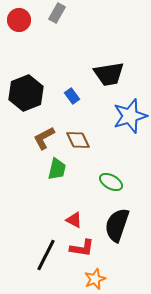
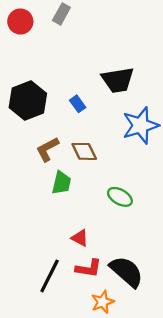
black semicircle: (117, 225) -> (126, 272), moved, turned 112

